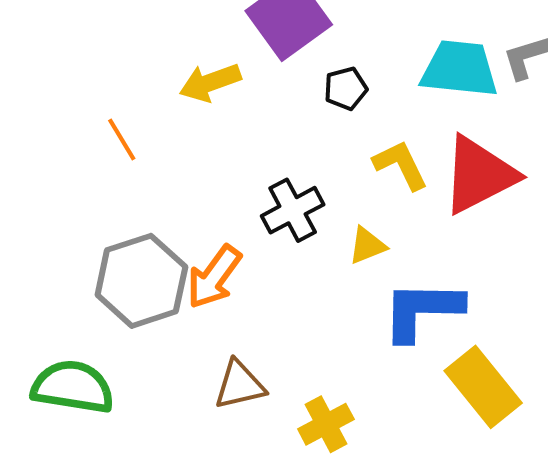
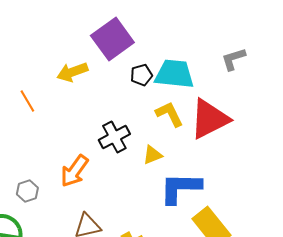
cyan trapezoid: (460, 69) -> (174, 74), moved
gray hexagon: (141, 281) -> (27, 191), moved, size x0.5

